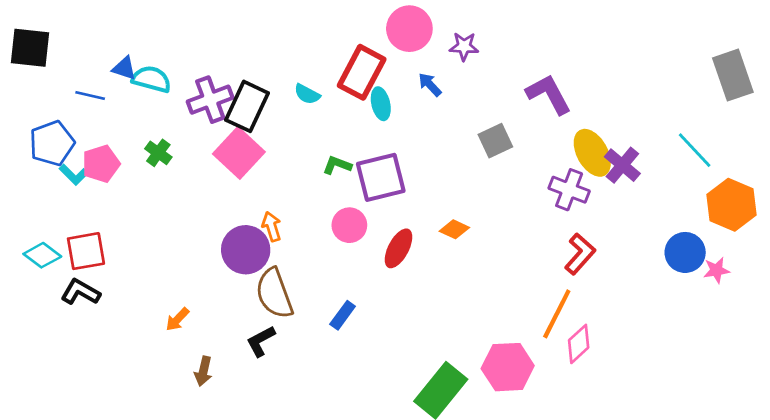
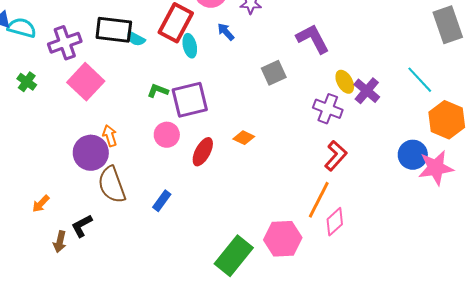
black rectangle: (247, 106) -> (114, 30), moved, turned 72
yellow ellipse: (592, 153) -> (345, 82), size x0.7
pink star: (716, 270) -> (436, 168), size x1.8
black L-shape: (261, 341) -> (82, 226), moved

